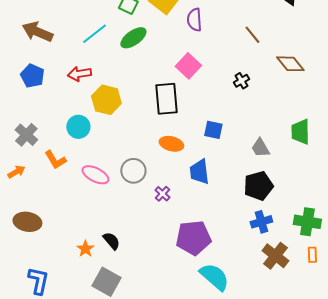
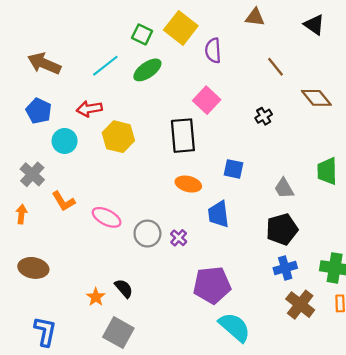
cyan circle: (78, 127) -> (65, 141), moved
gray circle: (133, 171) -> (147, 234), moved
orange arrow: (16, 172) -> (22, 214), turned -54

